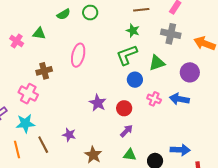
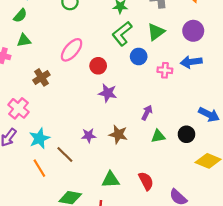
green semicircle: (64, 14) -> (20, 16), moved
pink ellipse: (78, 55) -> (72, 50), turned 45
pink cross: (28, 94) -> (18, 108), moved, turned 30
red circle: (124, 108) -> (98, 66), moved
blue arrow: (180, 150) -> (209, 114), turned 42
brown star: (93, 155) -> (118, 134), moved

